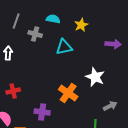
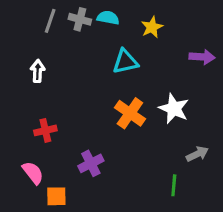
gray cross: (35, 34) -> (80, 19), moved
orange cross: (68, 93) -> (130, 113), moved
purple cross: (42, 112) -> (91, 163), turned -35

